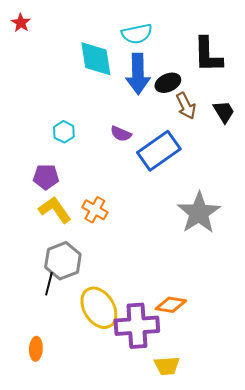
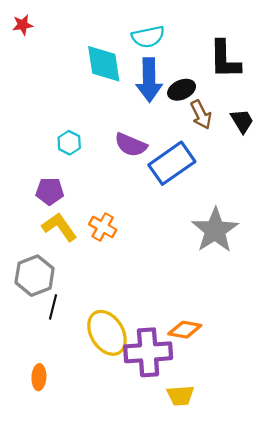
red star: (21, 23) -> (23, 25), turned 30
purple semicircle: (121, 134) -> (131, 145), size x1.4
gray hexagon: (63, 261) -> (35, 276), moved

